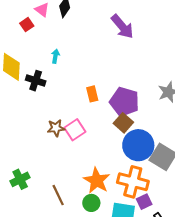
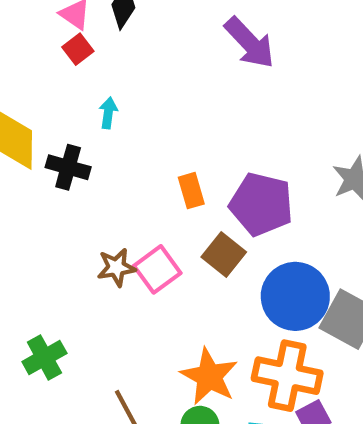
red square: (27, 25) -> (78, 49), moved
brown square: (123, 123) -> (224, 254), moved
green cross: (20, 179) -> (44, 358), moved

